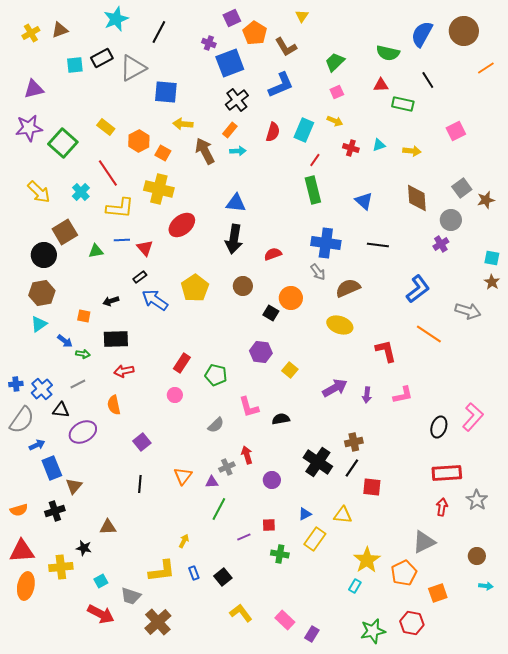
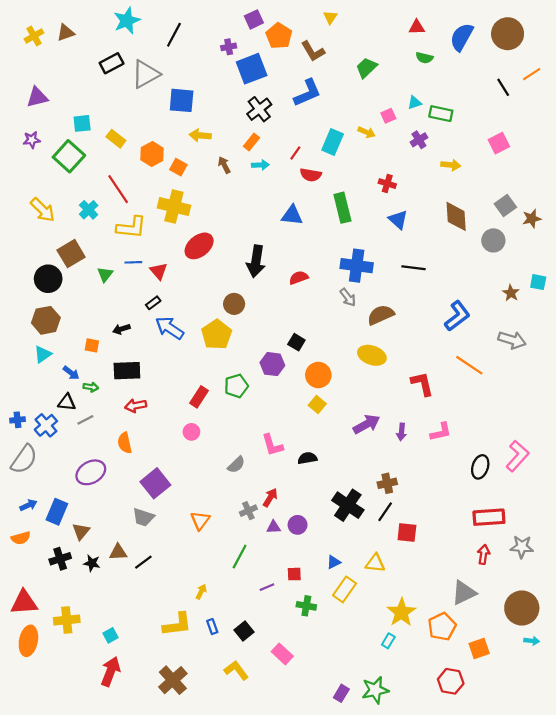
purple cross: (209, 43) -> (229, 47), turned -32
green semicircle: (388, 53) -> (424, 58), size x0.7
cyan square: (75, 65) -> (82, 123), moved
black line: (428, 80) -> (503, 87), moved
red triangle: (381, 85) -> (417, 27), moved
pink square: (337, 92) -> (388, 116), moved
purple star: (29, 128) -> (32, 140), size x0.6
red semicircle: (273, 132) -> (311, 175), moved, turned 84
cyan triangle: (379, 145) -> (415, 103), moved
red cross: (351, 148) -> (387, 184), moved
brown arrow: (205, 151) -> (224, 165), size x0.6
red line: (315, 160) -> (295, 153), moved
blue triangle: (236, 203) -> (292, 215), moved
purple cross: (441, 244) -> (419, 140), moved
green triangle: (96, 251) -> (105, 274), turned -42
brown star: (492, 282) -> (511, 293), moved
brown circle: (243, 286) -> (234, 304), moved
yellow pentagon: (195, 288) -> (217, 335), moved
orange circle: (291, 298) -> (318, 375), moved
purple hexagon: (261, 352) -> (272, 364), moved
green pentagon: (216, 375) -> (236, 386), moved, turned -30
black triangle: (61, 410) -> (67, 402), moved
purple square: (142, 442) -> (155, 483), size x1.5
blue arrow: (37, 445) -> (28, 505), moved
red arrow: (247, 455) -> (270, 498), turned 48
blue rectangle: (52, 468) -> (57, 512), turned 45
purple triangle: (212, 482) -> (273, 527), moved
black line: (140, 484) -> (143, 562), moved, turned 48
gray star: (477, 500) -> (522, 547), turned -30
orange semicircle: (19, 510) -> (21, 538), moved
brown triangle: (108, 527) -> (118, 552), moved
black star: (84, 548) -> (92, 563), moved
brown circle: (477, 556) -> (522, 608), size x1.8
gray trapezoid: (131, 596) -> (143, 517), moved
yellow L-shape: (241, 613) -> (236, 670), moved
red arrow: (101, 614) -> (110, 671), turned -96
pink rectangle: (285, 620) -> (282, 654), moved
green star: (373, 631) -> (375, 690), moved

